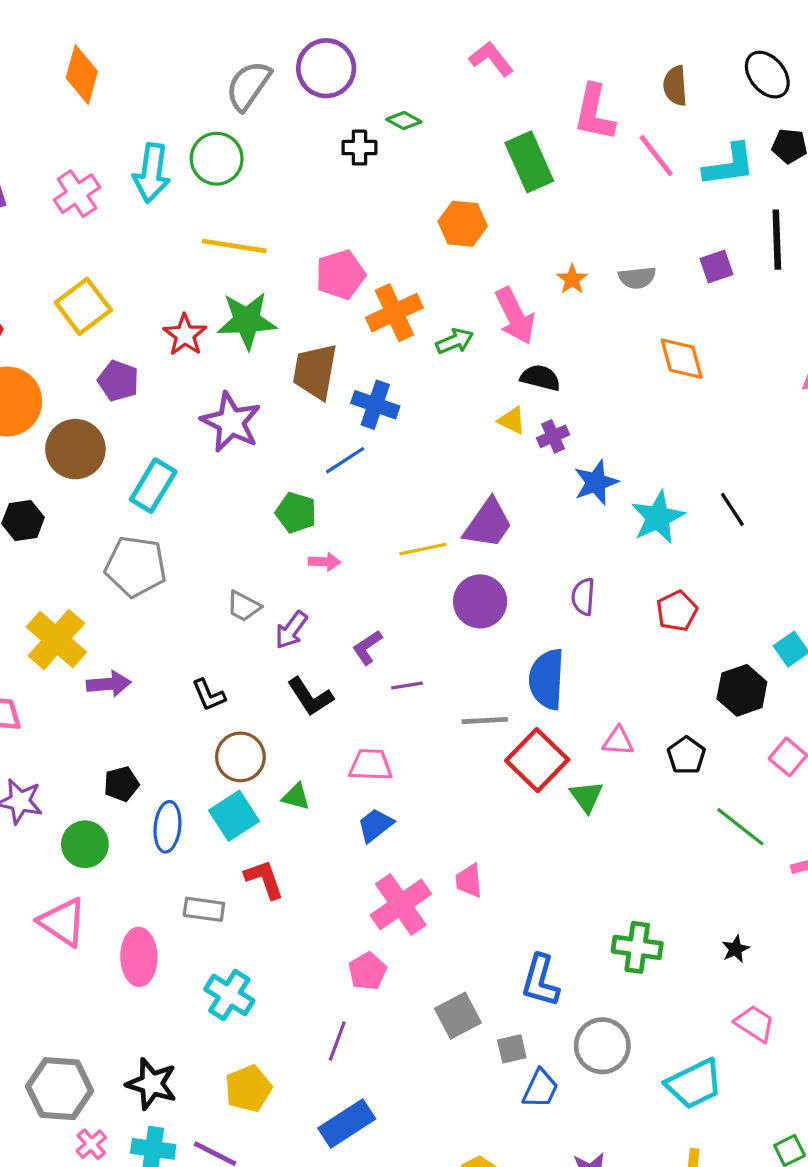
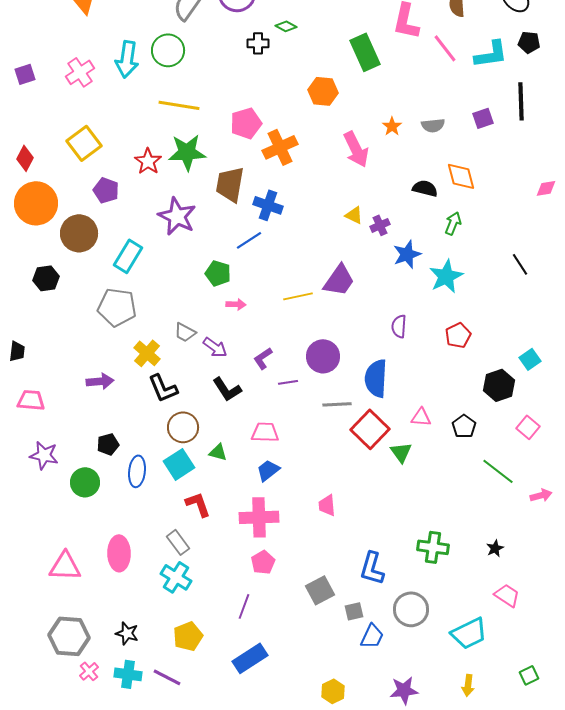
green arrow: (455, 341) -> (453, 223), moved, turned -45
black semicircle: (540, 378) -> (425, 188), moved
black line: (732, 509) -> (520, 264), moved
purple circle: (480, 601) -> (323, 356), moved
purple arrow: (291, 630) -> (215, 347), turned -90
yellow cross: (56, 640) -> (147, 353), moved, size x0.7
black L-shape: (209, 695) -> (163, 388), size x1.4
pink cross: (401, 905) -> (259, 517), moved, turned 33
gray rectangle: (204, 909) -> (178, 542), moved, turned 45
pink triangle: (63, 922) -> (65, 566), moved, turned -32
black star: (152, 1084) -> (127, 633), size x0.7

